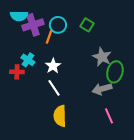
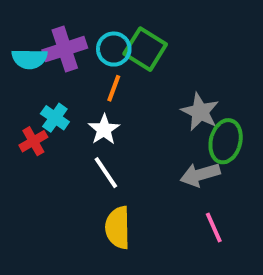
cyan semicircle: (19, 16) -> (29, 59), moved
green square: (87, 25) -> (145, 49), moved, size x1.5
orange line: (49, 37) -> (114, 88), moved
red cross: (17, 72) -> (33, 141), turned -32

